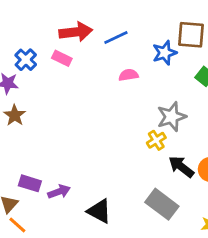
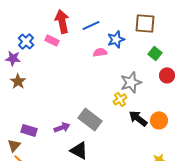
red arrow: (76, 32) -> (62, 21), turned -95
blue star: (165, 53) -> (116, 39), moved
purple arrow: (59, 192) -> (62, 127), moved
gray rectangle: (162, 204) -> (90, 119), moved

